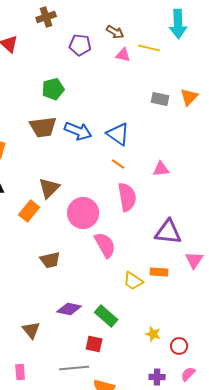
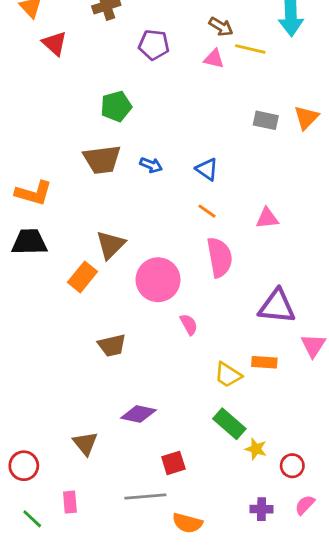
brown arrow: (115, 32) -> (221, 27), moved
blue arrow: (78, 131) -> (151, 165), size x0.6
blue triangle: (118, 134) -> (207, 169), size x0.7
pink semicircle: (105, 245) -> (189, 324), size x0.6
green rectangle: (106, 316) -> (229, 424), moved
red square: (94, 344) -> (173, 463), turned -30

